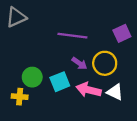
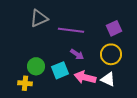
gray triangle: (16, 17) -> (39, 18), moved
yellow circle: (105, 63) -> (111, 54), moved

